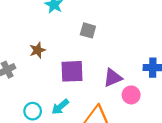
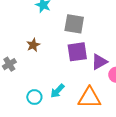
gray square: (88, 30) -> (74, 24), size x1.5
purple square: (72, 71) -> (77, 52), moved

